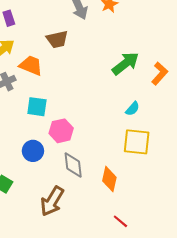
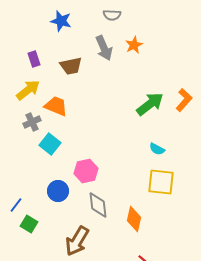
brown trapezoid: (57, 39) -> (71, 66), moved
orange L-shape: (160, 73) -> (184, 100), moved
cyan square: (37, 107) -> (50, 144), moved, turned 30
cyan semicircle: (133, 109) -> (157, 149), turned 77

